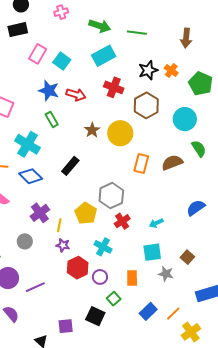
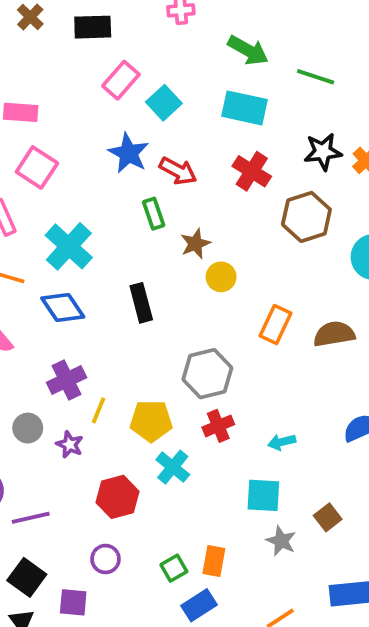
cyan rectangle: (104, 56) -> (245, 108), turned 30
green rectangle: (52, 119) -> (154, 214), moved
yellow circle: (120, 133) -> (221, 277), moved, size x0.6
black rectangle: (70, 166) -> (141, 303), turned -66
yellow pentagon: (86, 213) -> (151, 421), moved, turned 30
purple star: (63, 245) -> (70, 445), moved
purple circle: (100, 277) -> (105, 559), moved
orange rectangle: (132, 278) -> (214, 561), moved
blue rectangle: (148, 311) -> (199, 605), moved
black square: (95, 316) -> (27, 577), moved

